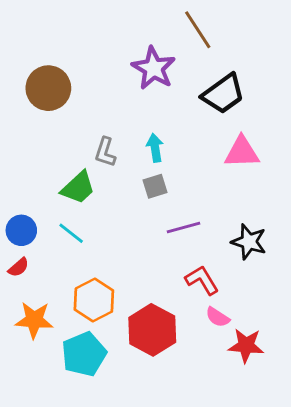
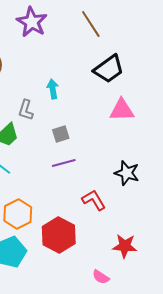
purple star: (154, 68) -> (32, 22), moved
cyan arrow: (155, 148) -> (53, 89), moved
purple line: (183, 228) -> (64, 163), moved
pink semicircle: (218, 317) -> (101, 277), moved

